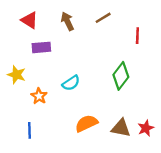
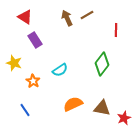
brown arrow: (67, 21) -> (67, 18), moved
purple rectangle: (41, 47) -> (35, 40), turned 63
red star: (146, 128) -> (124, 118), moved
blue line: (29, 130) -> (25, 110), turned -32

